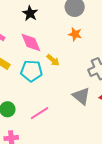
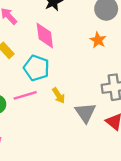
yellow arrow: (53, 60) -> (59, 95), moved
pink line: (39, 113) -> (25, 95), moved

